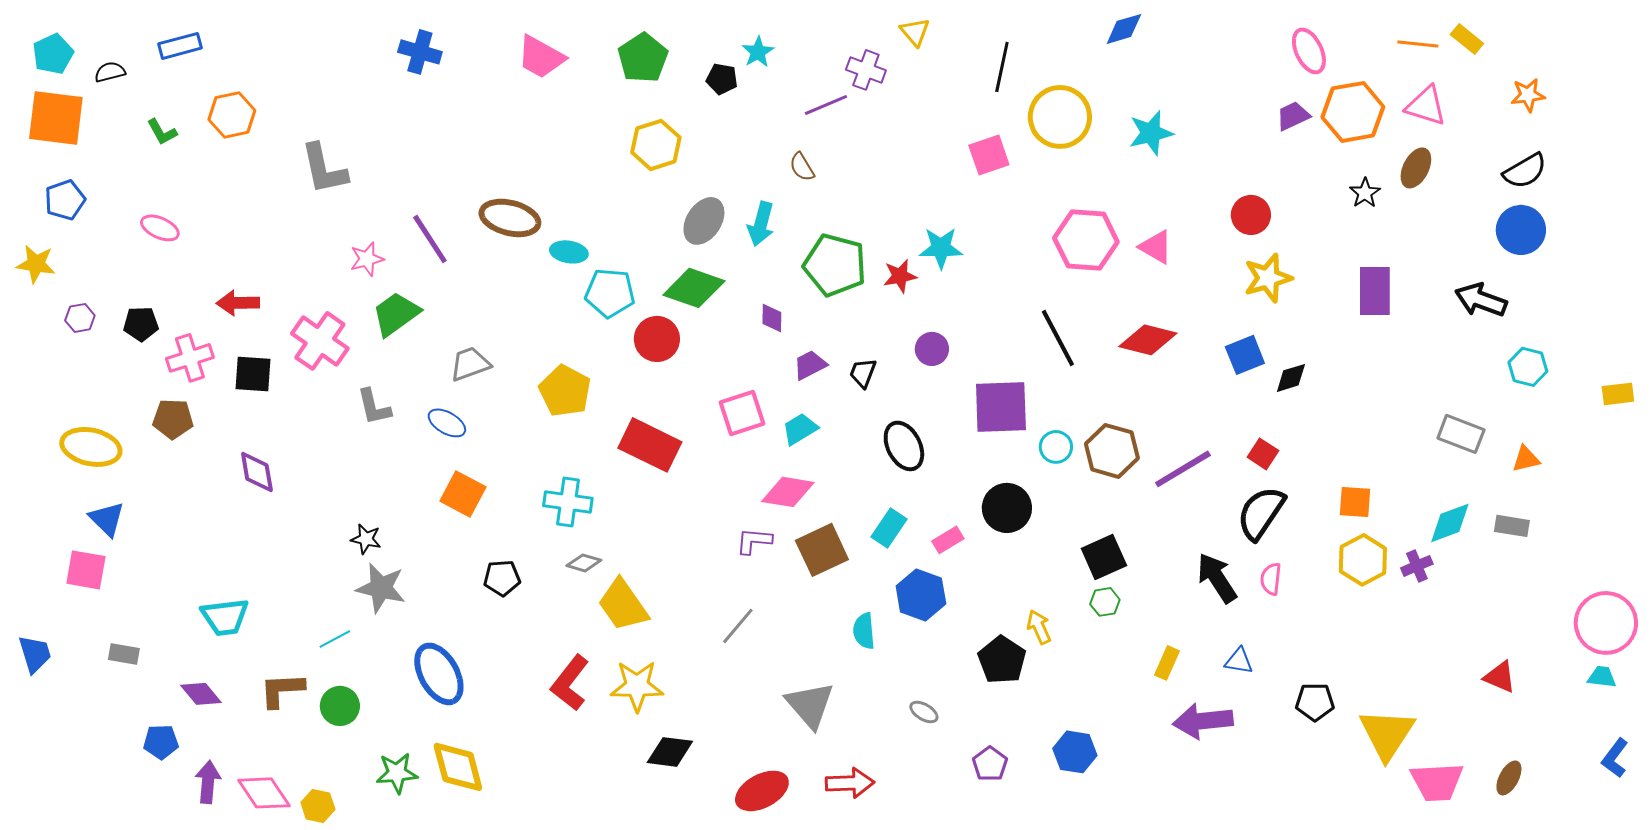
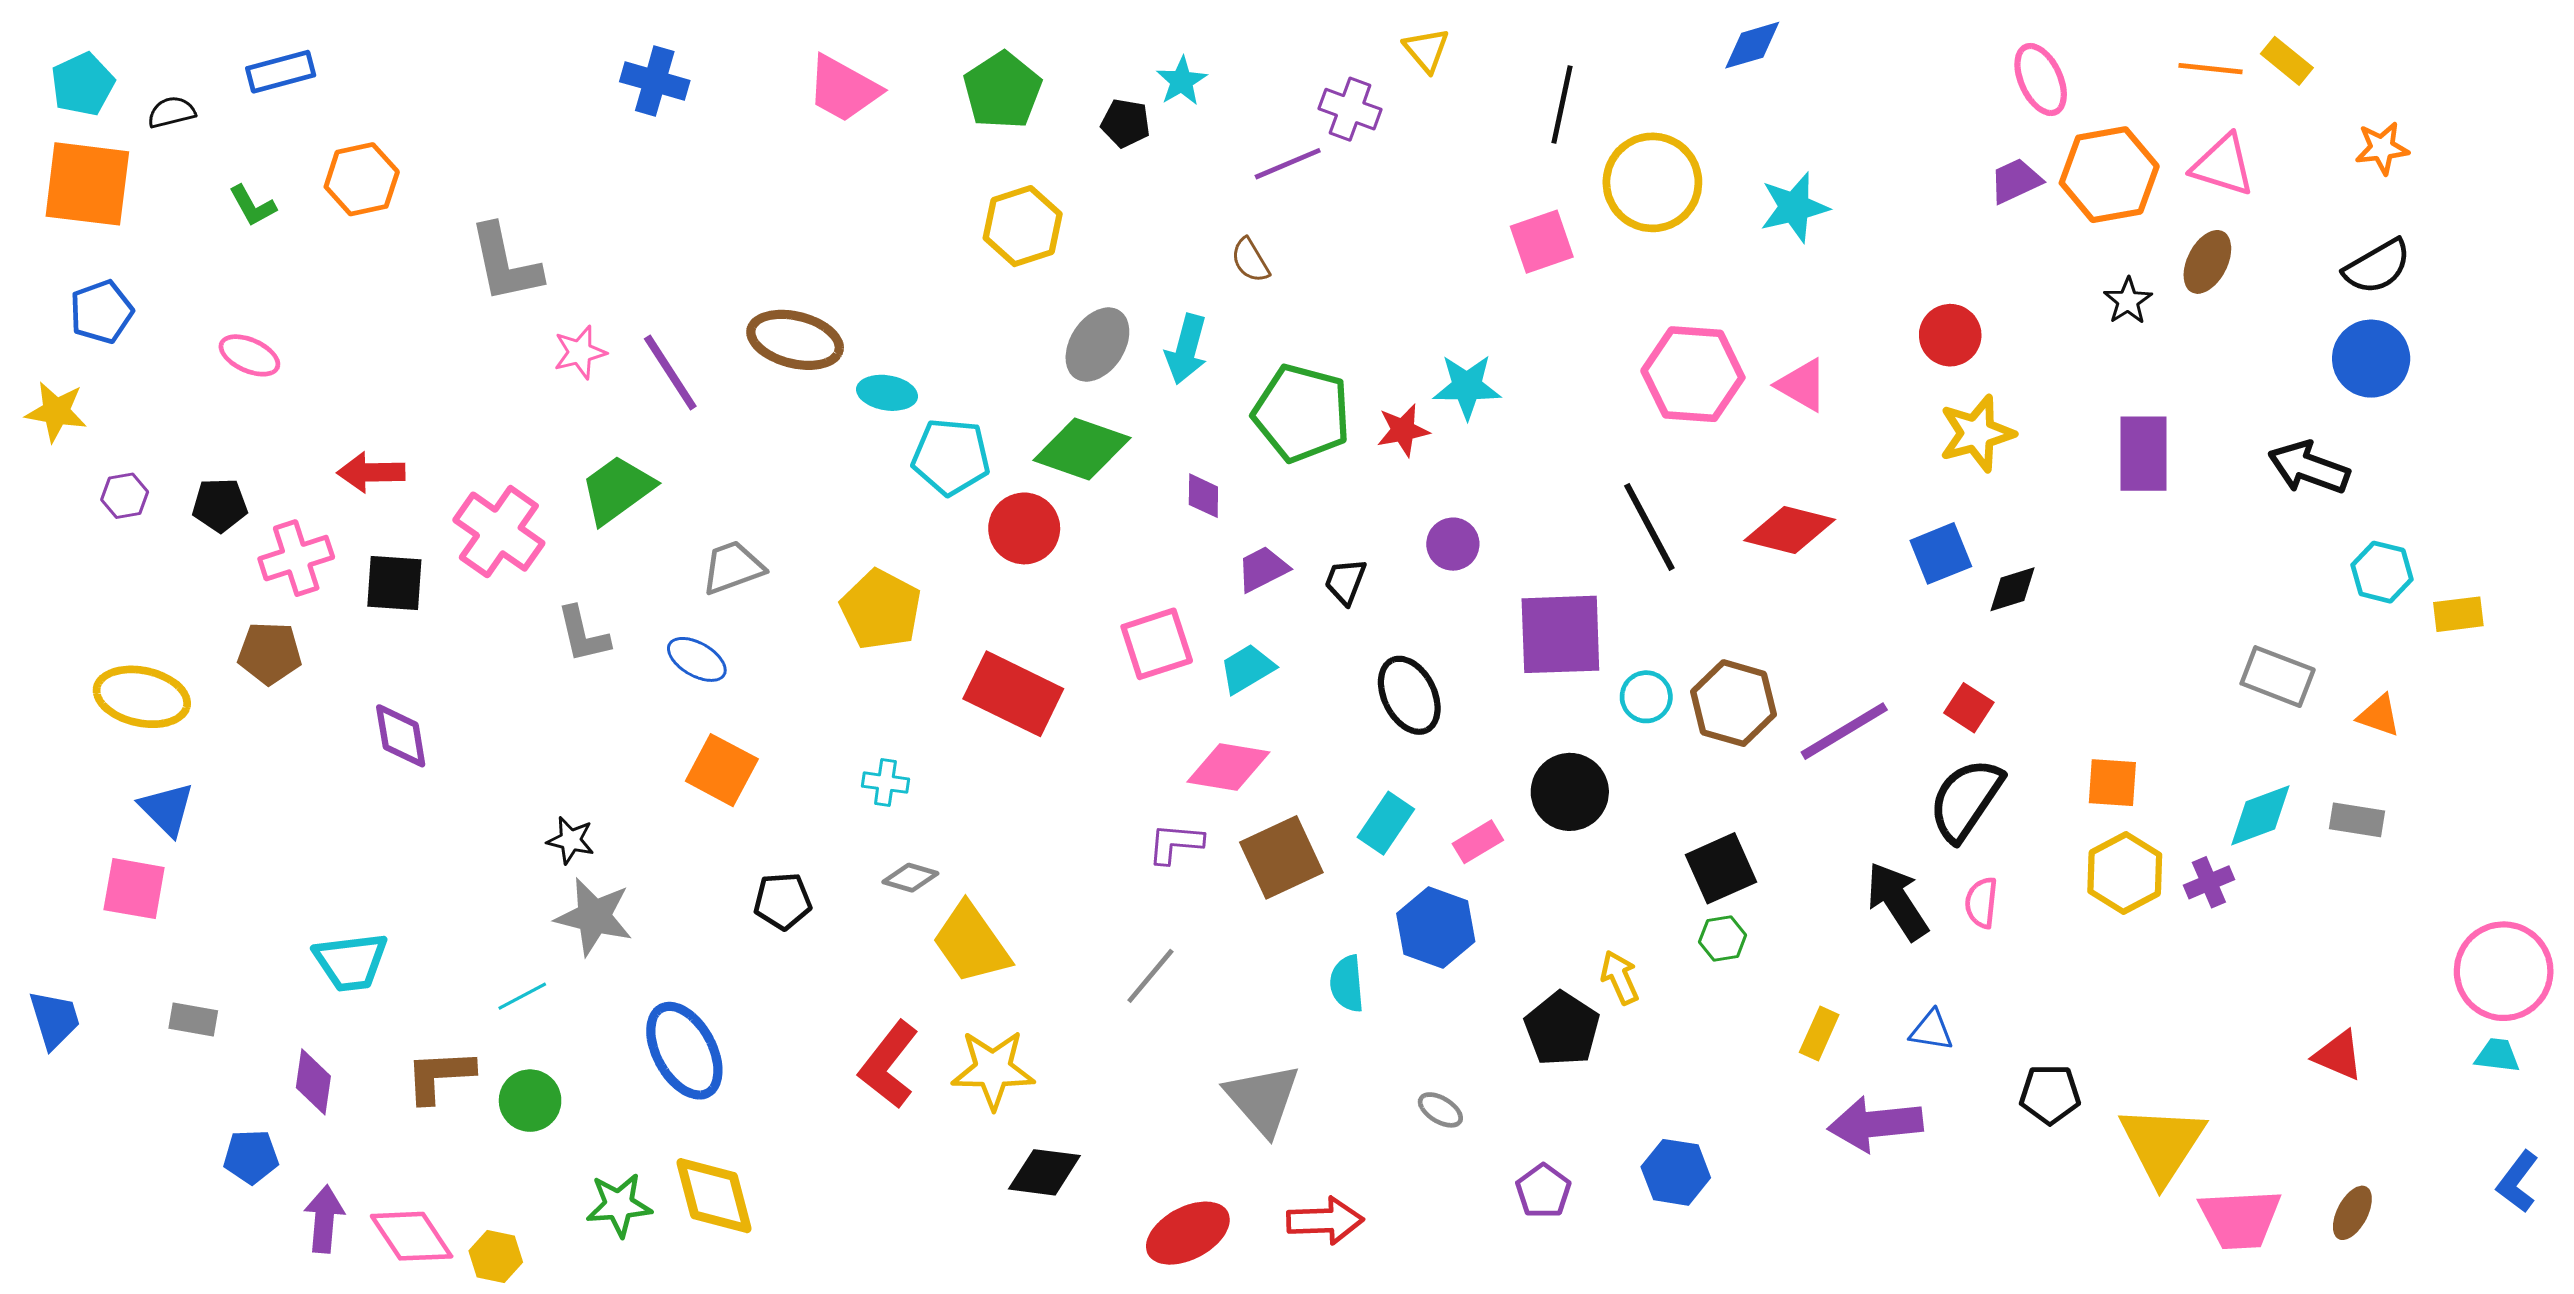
pink star: (367, 259) -> (580, 352), moved
yellow rectangle: (1618, 394) -> (2458, 614), moved
orange triangle: (1526, 459) -> (2379, 716), turned 32
cyan cross: (568, 502) -> (885, 783), size x0.6
purple diamond: (201, 694) -> (313, 1082), turned 48

